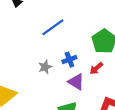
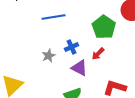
blue line: (53, 27) -> (54, 17), turned 30

